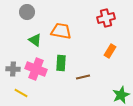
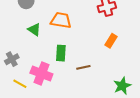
gray cross: (13, 69) -> (12, 59), turned -32
pink cross: (36, 69) -> (41, 74), moved

